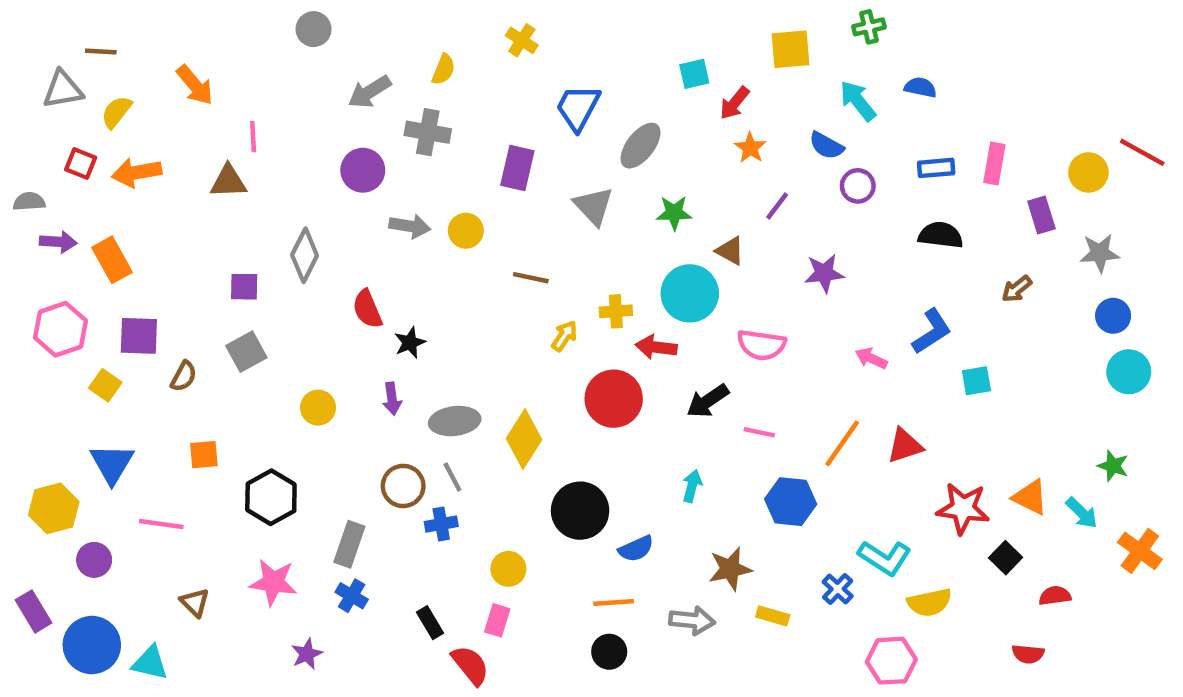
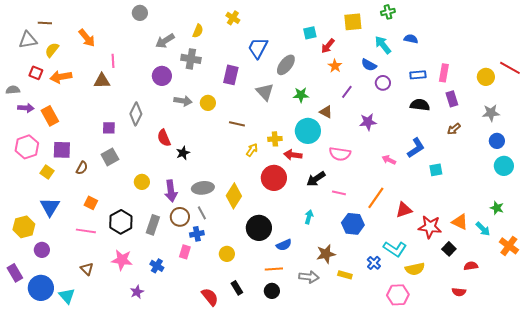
purple rectangle: (1041, 215) -> (452, 99), moved
purple arrow: (392, 399) -> (171, 191), moved, size x1.5
red triangle: (905, 446) -> (404, 210), moved
orange square: (204, 455) -> (91, 203), turned 32
pink line: (161, 524) -> (86, 231), moved
gray rectangle: (349, 544) -> (153, 225), moved
pink rectangle: (497, 620) -> (185, 252), moved
black rectangle: (430, 623) -> (237, 288), moved
cyan triangle: (150, 663) -> (67, 296), turned 36

